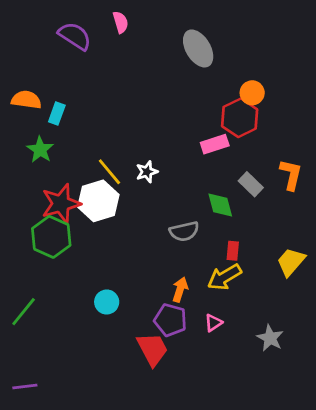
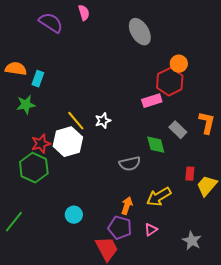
green star: (40, 150) -> (26, 105), turned 30
red star: (61, 204) -> (41, 144), size x0.7
red rectangle: (233, 251) -> (190, 174), moved

